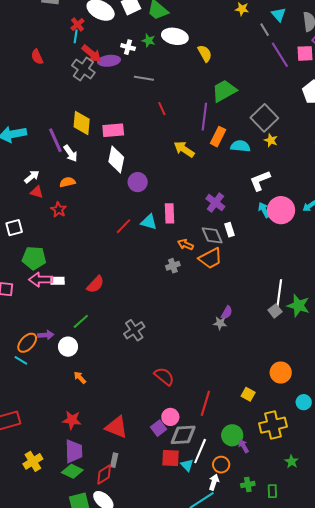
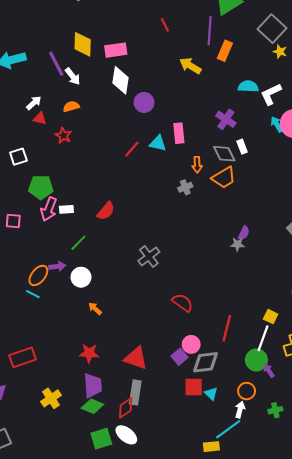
cyan semicircle: (240, 146) -> (248, 86), moved
orange arrow: (185, 245) -> (197, 165), turned -112
pink arrow: (41, 280) -> (49, 209), turned -65
green line: (81, 321) -> (78, 243), moved
white line: (200, 451) -> (263, 338), moved
gray rectangle: (114, 460) -> (135, 392), size x1.6

